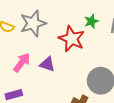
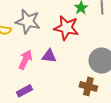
gray star: (33, 23) -> (28, 21), turned -30

